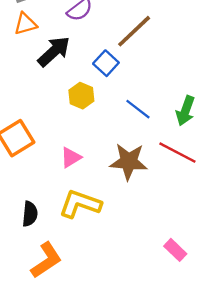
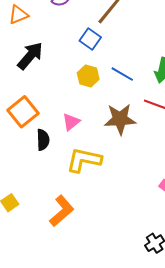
black arrow: (54, 51) -> (30, 56), moved
yellow hexagon: (81, 96) -> (88, 76), moved
black semicircle: (30, 214) -> (43, 140), moved

